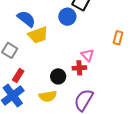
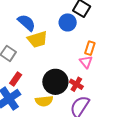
orange rectangle: (118, 38) -> (90, 48), moved
red cross: (79, 68) -> (76, 84), moved, turned 32
black circle: (58, 76) -> (55, 82), size x1.6

